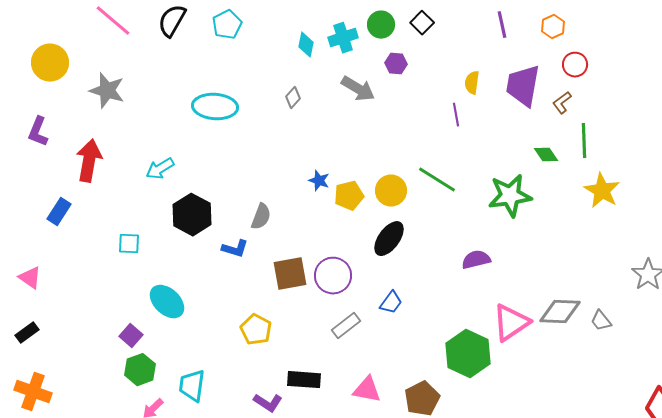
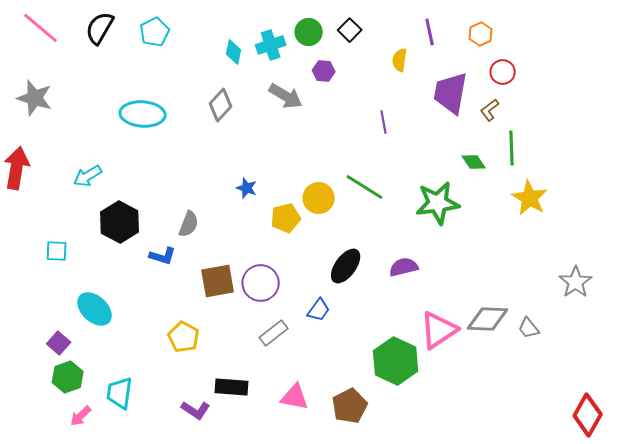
yellow semicircle: (472, 83) -> (400, 60), moved
gray diamond: (293, 98) -> (221, 105), size x1.5
yellow pentagon: (349, 196) -> (286, 218), moved
black ellipse: (389, 239) -> (346, 266), moved

